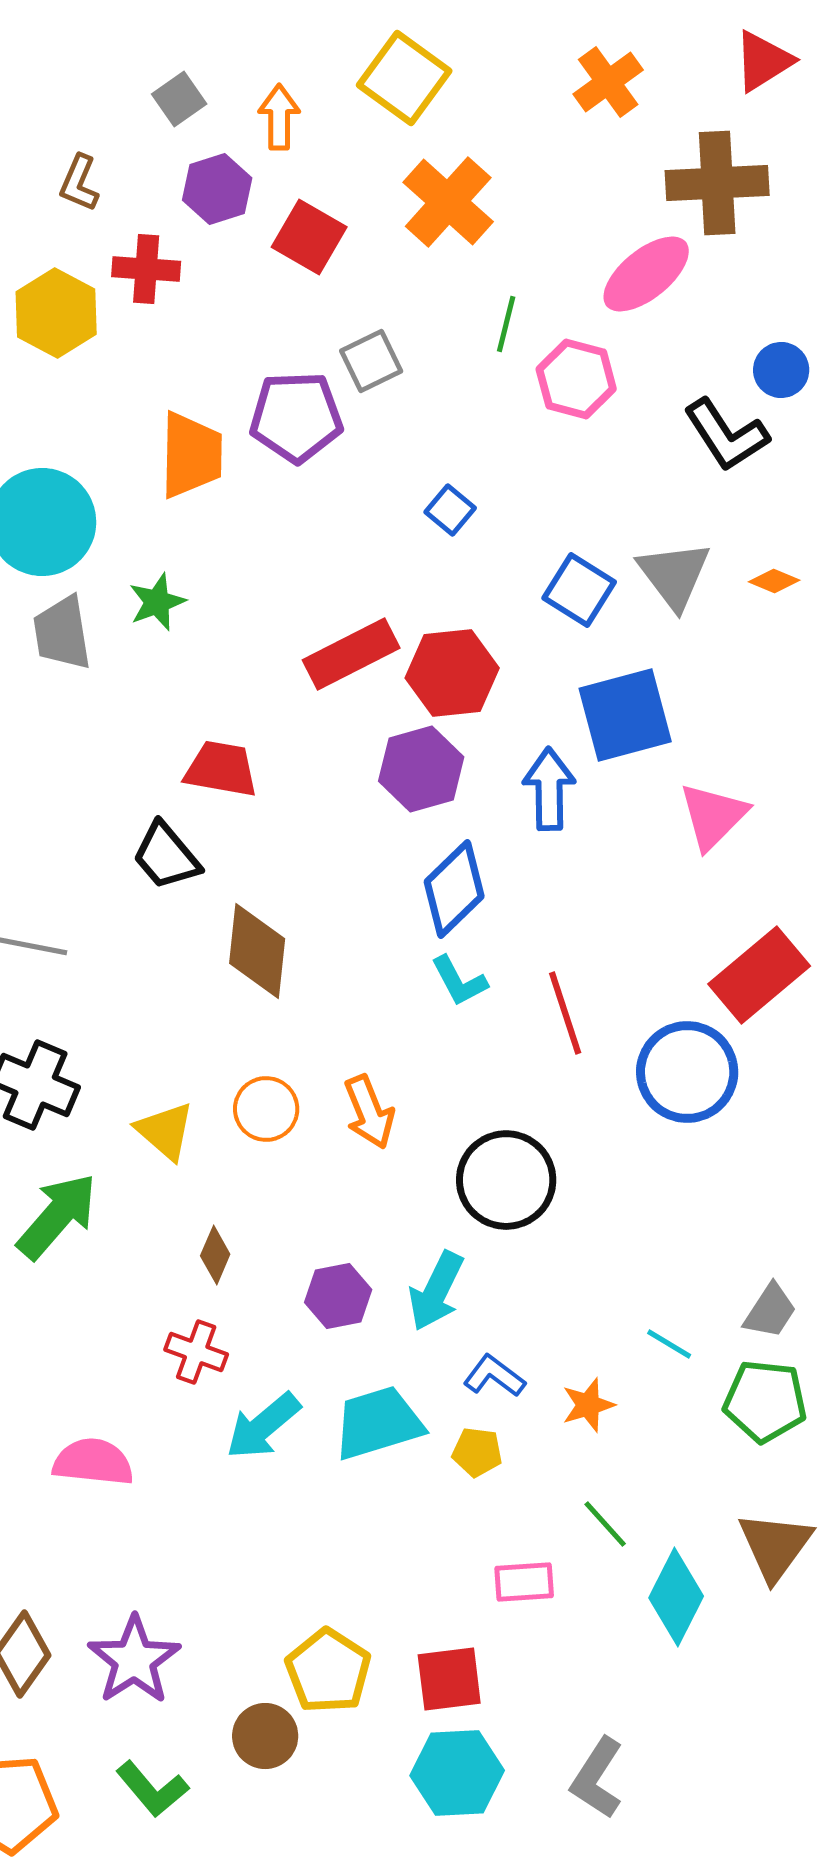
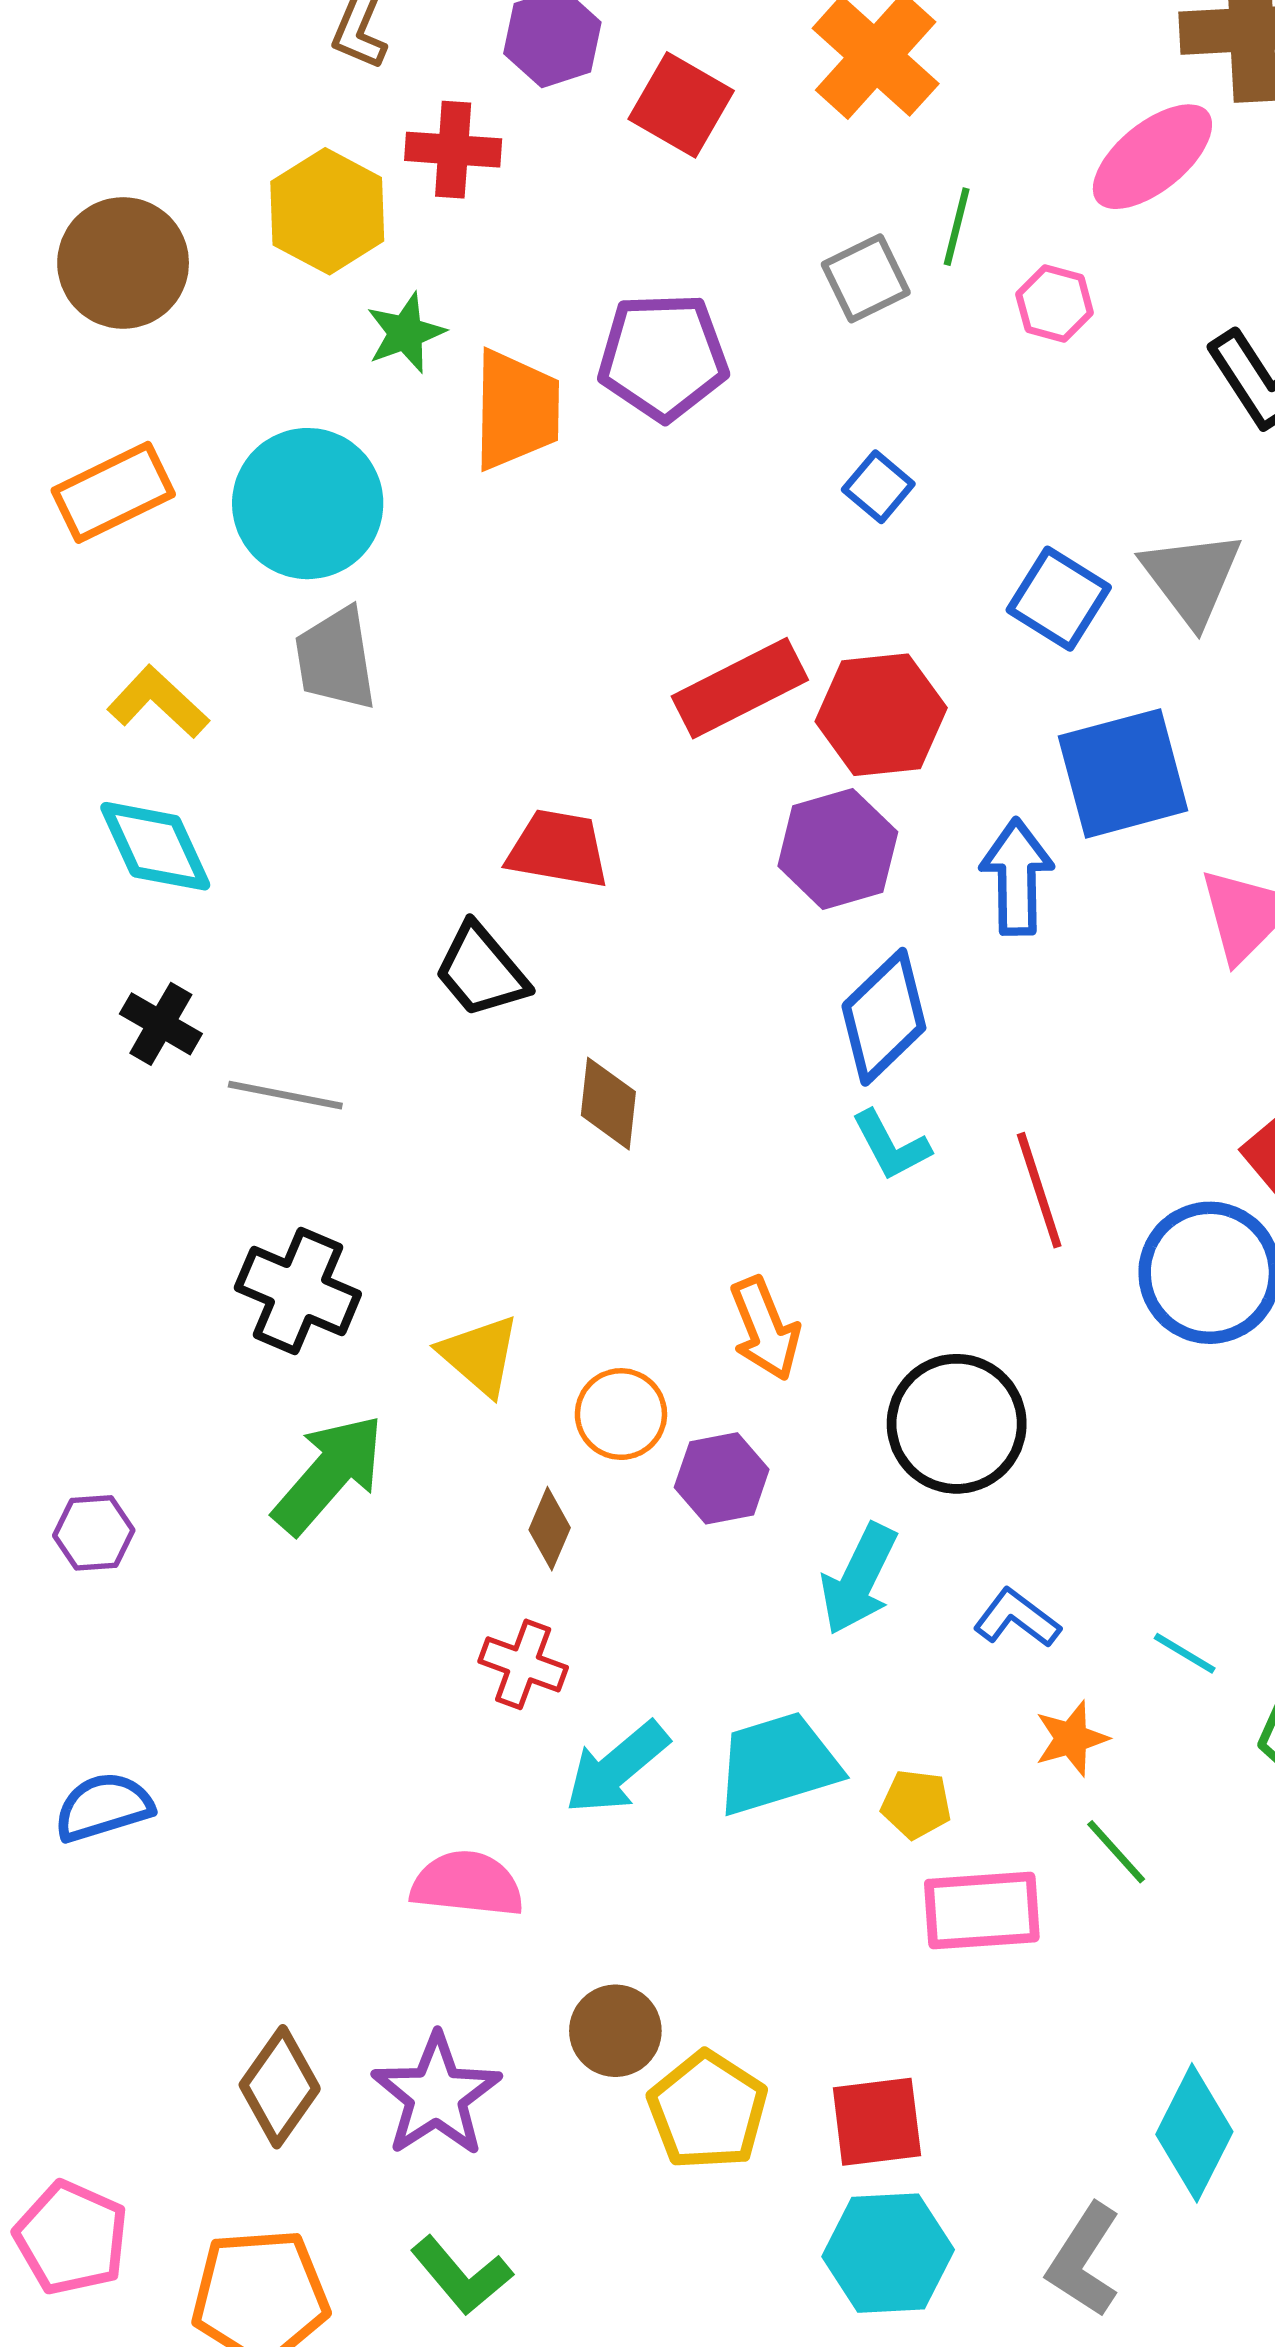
gray square: (371, 361) -> (866, 278), moved
pink hexagon: (576, 379) -> (1055, 304), size x0.7
green star: (157, 602) -> (406, 333), moved
brown diamond: (257, 951) -> (608, 1104), size x0.7
orange circle: (266, 1109) -> (621, 1414), moved
purple hexagon: (338, 1296) -> (722, 1478), moved
blue L-shape: (494, 1376) -> (1017, 1618), moved
pink semicircle: (93, 1462) -> (467, 1884), moved
green line: (605, 1524) -> (1116, 1852), moved
pink rectangle: (524, 1582) -> (982, 1911), moved, size x1.4
cyan diamond: (676, 1597) -> (1194, 2133), moved
brown circle: (265, 1736) -> (615, 2031), moved

